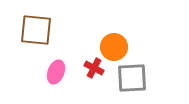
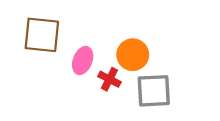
pink ellipse: (56, 72) -> (83, 60), moved

